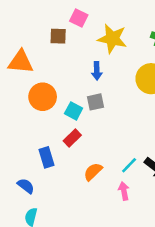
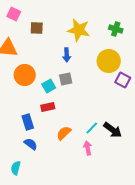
pink square: (79, 18) -> (14, 14), moved
cyan square: (74, 111) -> (49, 86), turned 32
red rectangle: (72, 138) -> (48, 107), turned 32
blue semicircle: (26, 186) -> (31, 144), moved

